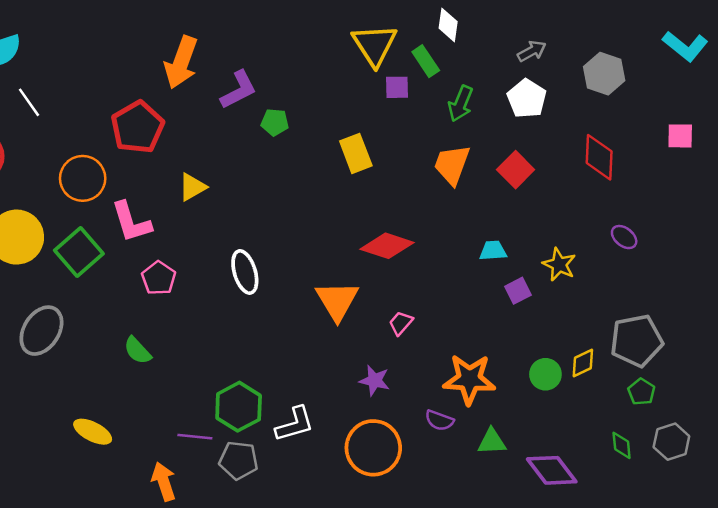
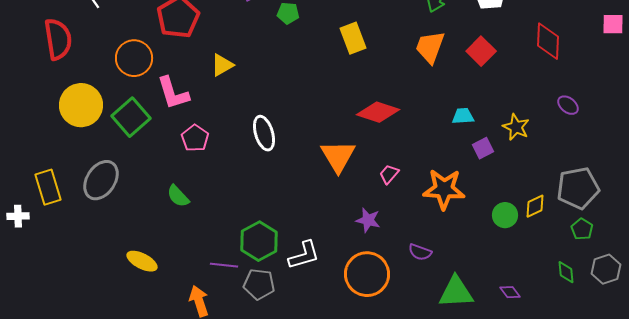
orange star: (469, 379) -> (444, 189), moved
green triangle: (492, 442) -> (456, 292), moved, size x1.5
purple diamond: (552, 470) -> (510, 292), size x0.5

